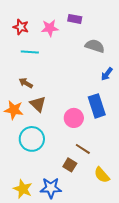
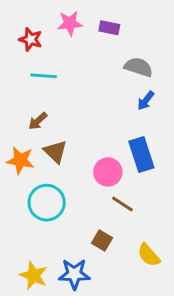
pink star: (50, 28) -> (70, 23), moved
blue arrow: (107, 74) -> (146, 101), moved
brown arrow: (26, 83) -> (38, 121), turned -72
brown line: (83, 149) -> (122, 204), moved

